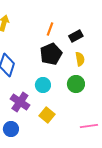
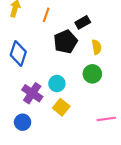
orange line: (50, 29) -> (46, 15), moved
black rectangle: (76, 36) -> (83, 22), moved
cyan circle: (43, 85) -> (57, 84), moved

